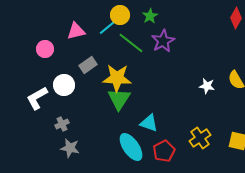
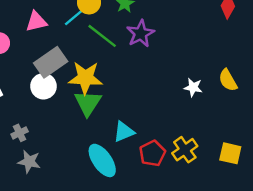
gray rectangle: (88, 65) -> (51, 62), size x1.5
white circle: (64, 85) -> (44, 86), moved
cyan triangle: (149, 123) -> (124, 132), turned -42
red pentagon: (164, 151) -> (152, 153), moved

